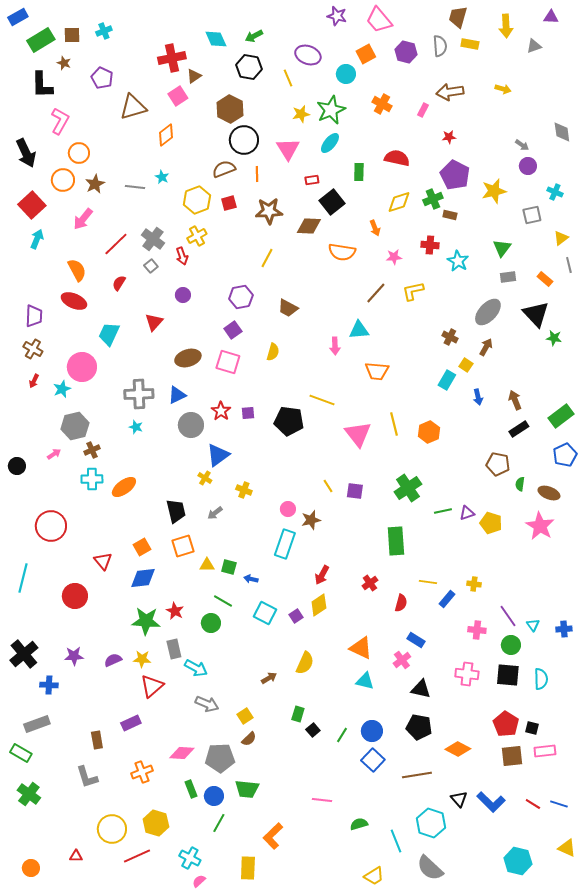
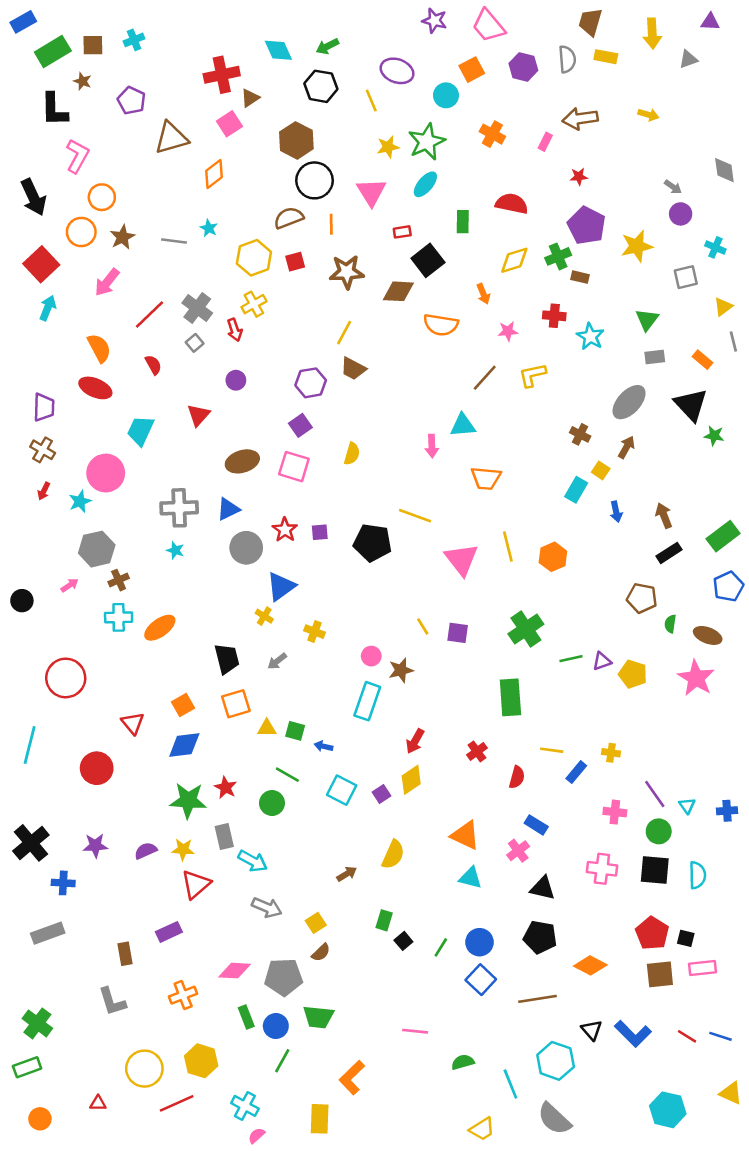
red semicircle: (119, 283) -> (153, 365), turned 119
brown trapezoid: (288, 308) -> (353, 369), moved
green rectangle: (21, 753) -> (27, 1067), moved, turned -50

